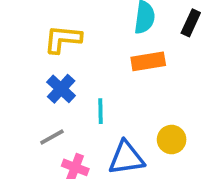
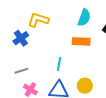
blue cross: (61, 89) -> (21, 38), moved
cyan line: (101, 111) -> (59, 64), moved

